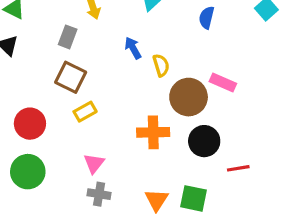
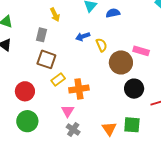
blue semicircle: (207, 18) -> (113, 13), moved, turned 72
blue arrow: (133, 48) -> (83, 36), turned -72
orange cross: (153, 132) -> (79, 89), moved
gray cross: (99, 194) -> (73, 130), turned 32

